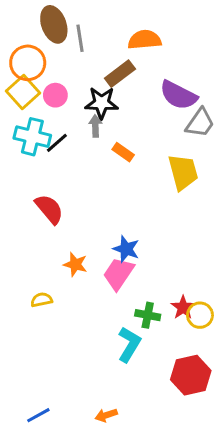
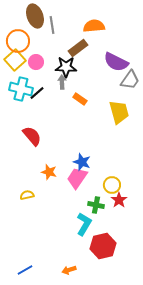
yellow circle: (200, 315) -> (112, 185), moved
red hexagon: (191, 375) -> (103, 246), moved

